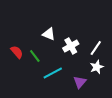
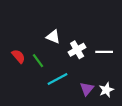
white line: (96, 48) -> (104, 52), turned 56
white star: (97, 67) -> (106, 90), moved

